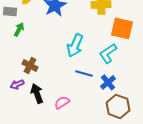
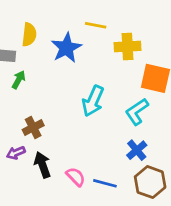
brown cross: (30, 65) -> (33, 128), turned 35
blue line: (84, 73) -> (105, 183), moved
pink semicircle: (62, 102) -> (76, 177), turned 77

